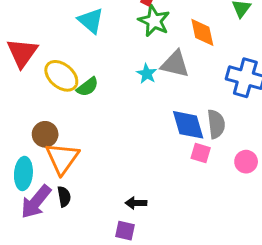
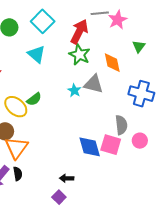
yellow ellipse: (61, 76) -> (16, 107), moved
blue diamond: (188, 125) -> (90, 147), moved
pink square: (201, 153) -> (111, 145), size x1.5
pink circle: (246, 162) -> (140, 141), moved
purple square: (125, 231) -> (59, 197), turned 32

